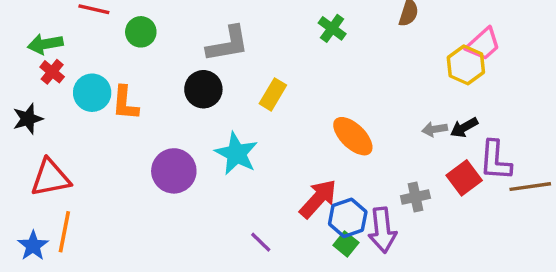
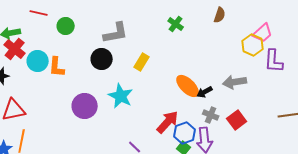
red cross: (52, 72) -> (15, 49), size x1.5
black arrow: (464, 127) -> (205, 92), moved
gray arrow: (435, 129) -> (235, 82), size x1.6
purple L-shape: (495, 160) -> (274, 61), moved
red square: (464, 178) -> (237, 120), moved
gray cross: (415, 197) -> (211, 115), moved, turned 35

